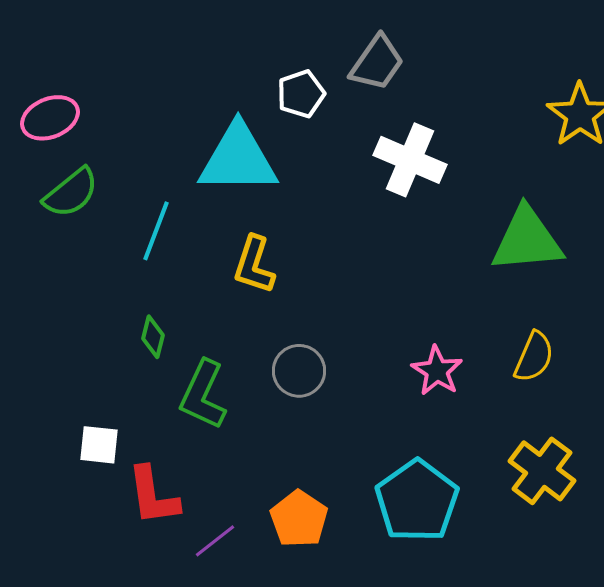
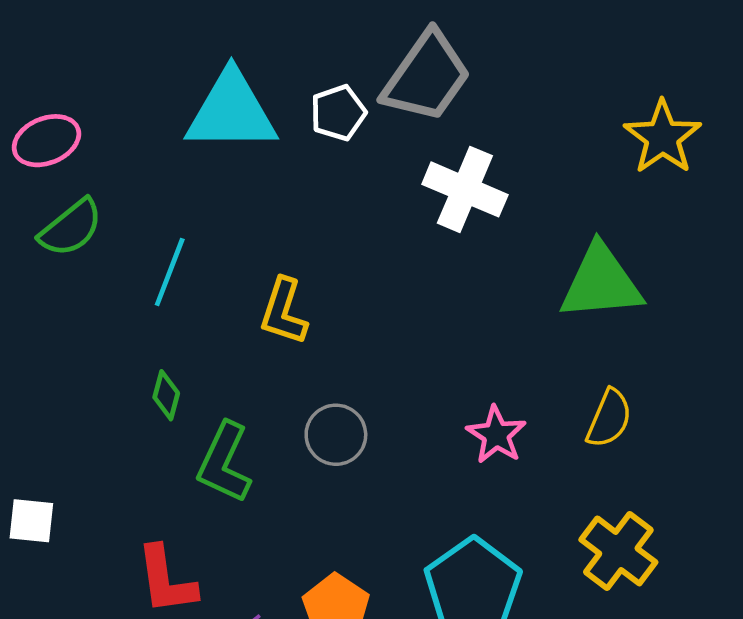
gray trapezoid: (377, 63) -> (427, 77), size x1.4
cyan triangle: (238, 159) -> (231, 112), moved
white square: (99, 445) -> (31, 521), moved

